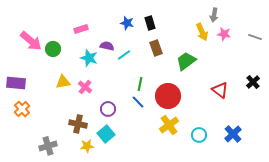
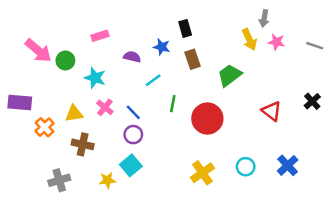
blue star: (127, 23) -> (162, 47), moved
cyan line: (124, 55) -> (153, 80), moved
cyan star: (89, 58) -> (95, 78), moved
yellow triangle: (63, 82) -> (74, 114), moved
blue line: (138, 102) -> (133, 112), moved
orange cross: (22, 109) -> (44, 127), moved
brown cross: (78, 124) -> (83, 144), moved
yellow cross: (169, 125) -> (202, 173), moved

